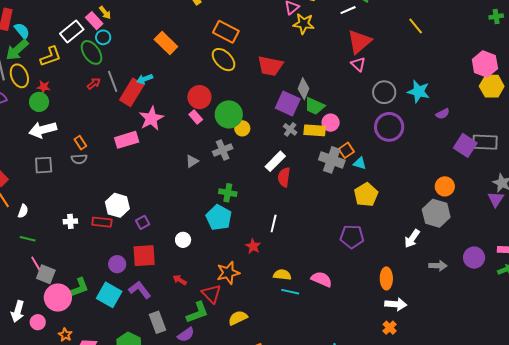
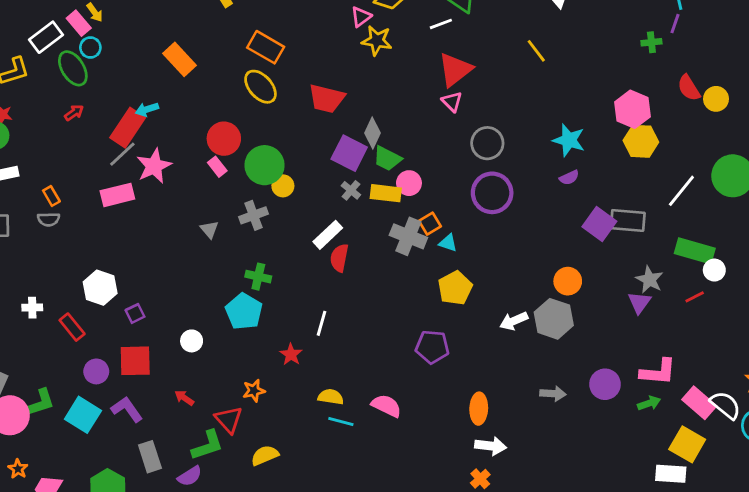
gray line: (113, 81) -> (122, 154), moved, turned 65
cyan star: (419, 91) -> (569, 140), moved
gray triangle: (192, 161) -> (209, 230), turned -40
red rectangle: (102, 222) -> (72, 327), moved, turned 42
white arrow: (412, 239) -> (514, 321), moved, turned 30
orange star: (228, 273) -> (254, 391), size x0.7

